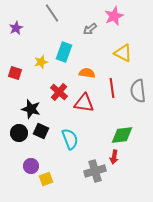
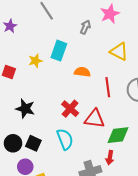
gray arrow: (90, 29) -> (85, 27), turned 152
red cross: (59, 92) -> (70, 109), moved
red triangle: (84, 103) -> (95, 119), moved
black square: (41, 131) -> (33, 143), moved
black circle: (19, 133) -> (13, 143), moved

